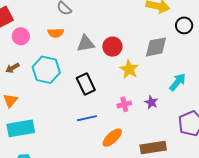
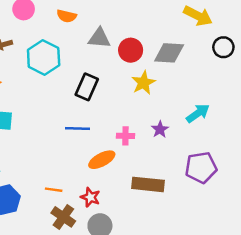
gray diamond: (156, 47) -> (169, 53), moved
black rectangle: (86, 84) -> (87, 87), turned 35
pink cross: (124, 104) -> (125, 136), moved

